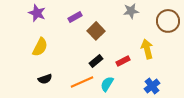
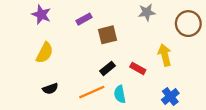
brown square: (96, 31) -> (107, 35), turned 30
red rectangle: (123, 61) -> (138, 68), turned 56
cyan semicircle: (107, 84) -> (120, 94), turned -42

